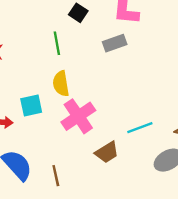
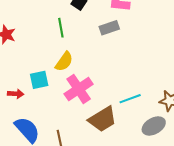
yellow semicircle: (61, 84) -> (64, 62), turned -135
brown trapezoid: (107, 152) -> (102, 119), size x1.4

